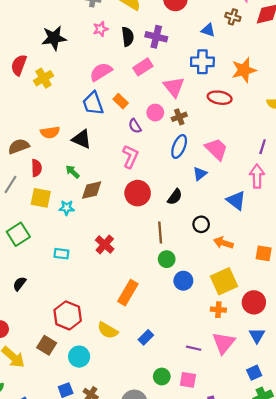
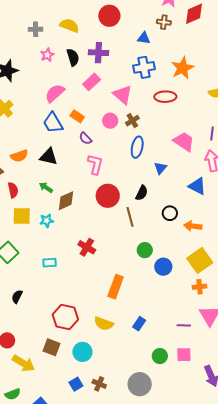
purple semicircle: (135, 126) -> (85, 138), moved
pink trapezoid: (216, 149) -> (184, 142), moved
brown line: (160, 232) -> (130, 217), moved

